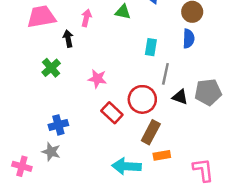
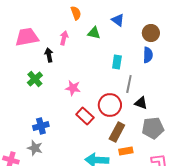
gray pentagon: (208, 92) -> (153, 128), moved

